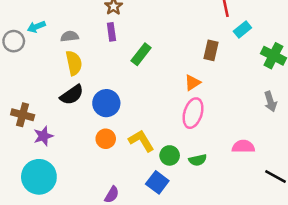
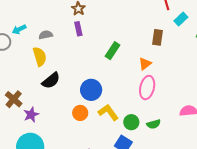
green rectangle: (141, 54) -> (112, 51), moved
yellow semicircle: (74, 63) -> (40, 57), moved
blue circle: (106, 103) -> (91, 90), moved
brown cross: (23, 115) -> (14, 99), turned 30

